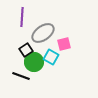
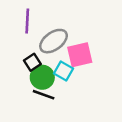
pink square: (64, 44) -> (80, 55), size x1.5
black line: (21, 76) -> (44, 95), moved

